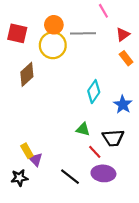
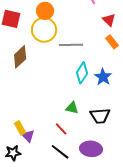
gray line: (83, 33) -> (71, 45), moved
red triangle: (123, 34) -> (109, 20), turned -40
blue star: (123, 104) -> (103, 77), moved
red line: (95, 152) -> (61, 129), moved

